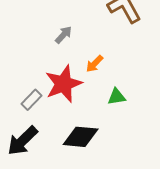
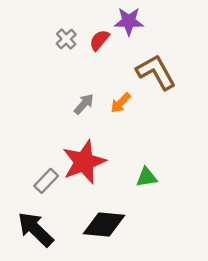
orange arrow: (95, 64) -> (121, 103), moved
black arrow: (23, 141) -> (35, 229), turned 88

